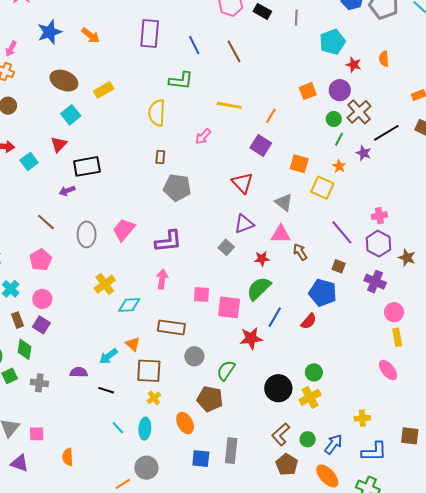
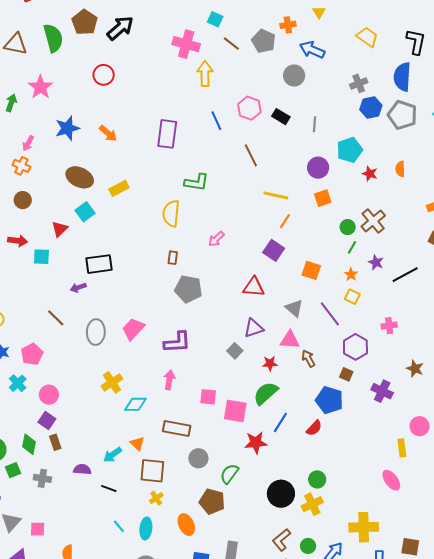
blue line: (194, 45) -> (216, 121), moved
purple circle: (340, 90) -> (318, 168), moved
yellow line: (229, 105) -> (276, 195), moved
black line: (386, 133) -> (405, 275), moved
red triangle: (59, 144) -> (60, 229), moved
cyan square: (29, 161) -> (41, 257), turned 36
red triangle: (242, 183) -> (254, 287), turned -45
yellow square: (322, 188) -> (352, 297), moved, size x0.7
purple line: (342, 232) -> (330, 314), moved
purple hexagon: (378, 244) -> (355, 347), moved
pink pentagon: (41, 260) -> (32, 354), moved
pink circle: (394, 312) -> (420, 426), moved
brown rectangle: (18, 320) -> (55, 442), moved
yellow cross: (362, 418) -> (364, 527), size x1.8

